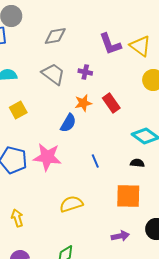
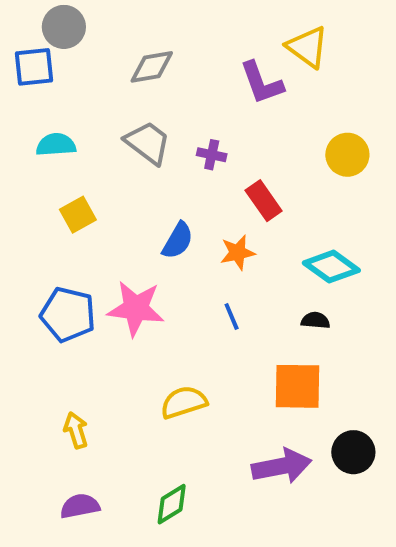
yellow triangle: (140, 46) -> (307, 47), moved
purple cross: (85, 72) -> (212, 155), moved
orange star: (83, 103) -> (238, 253), moved
purple arrow: (120, 236) -> (282, 466), size x1.6

